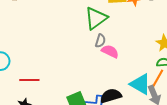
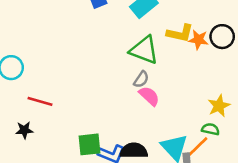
green triangle: (96, 18) -> (144, 50), turned 40

